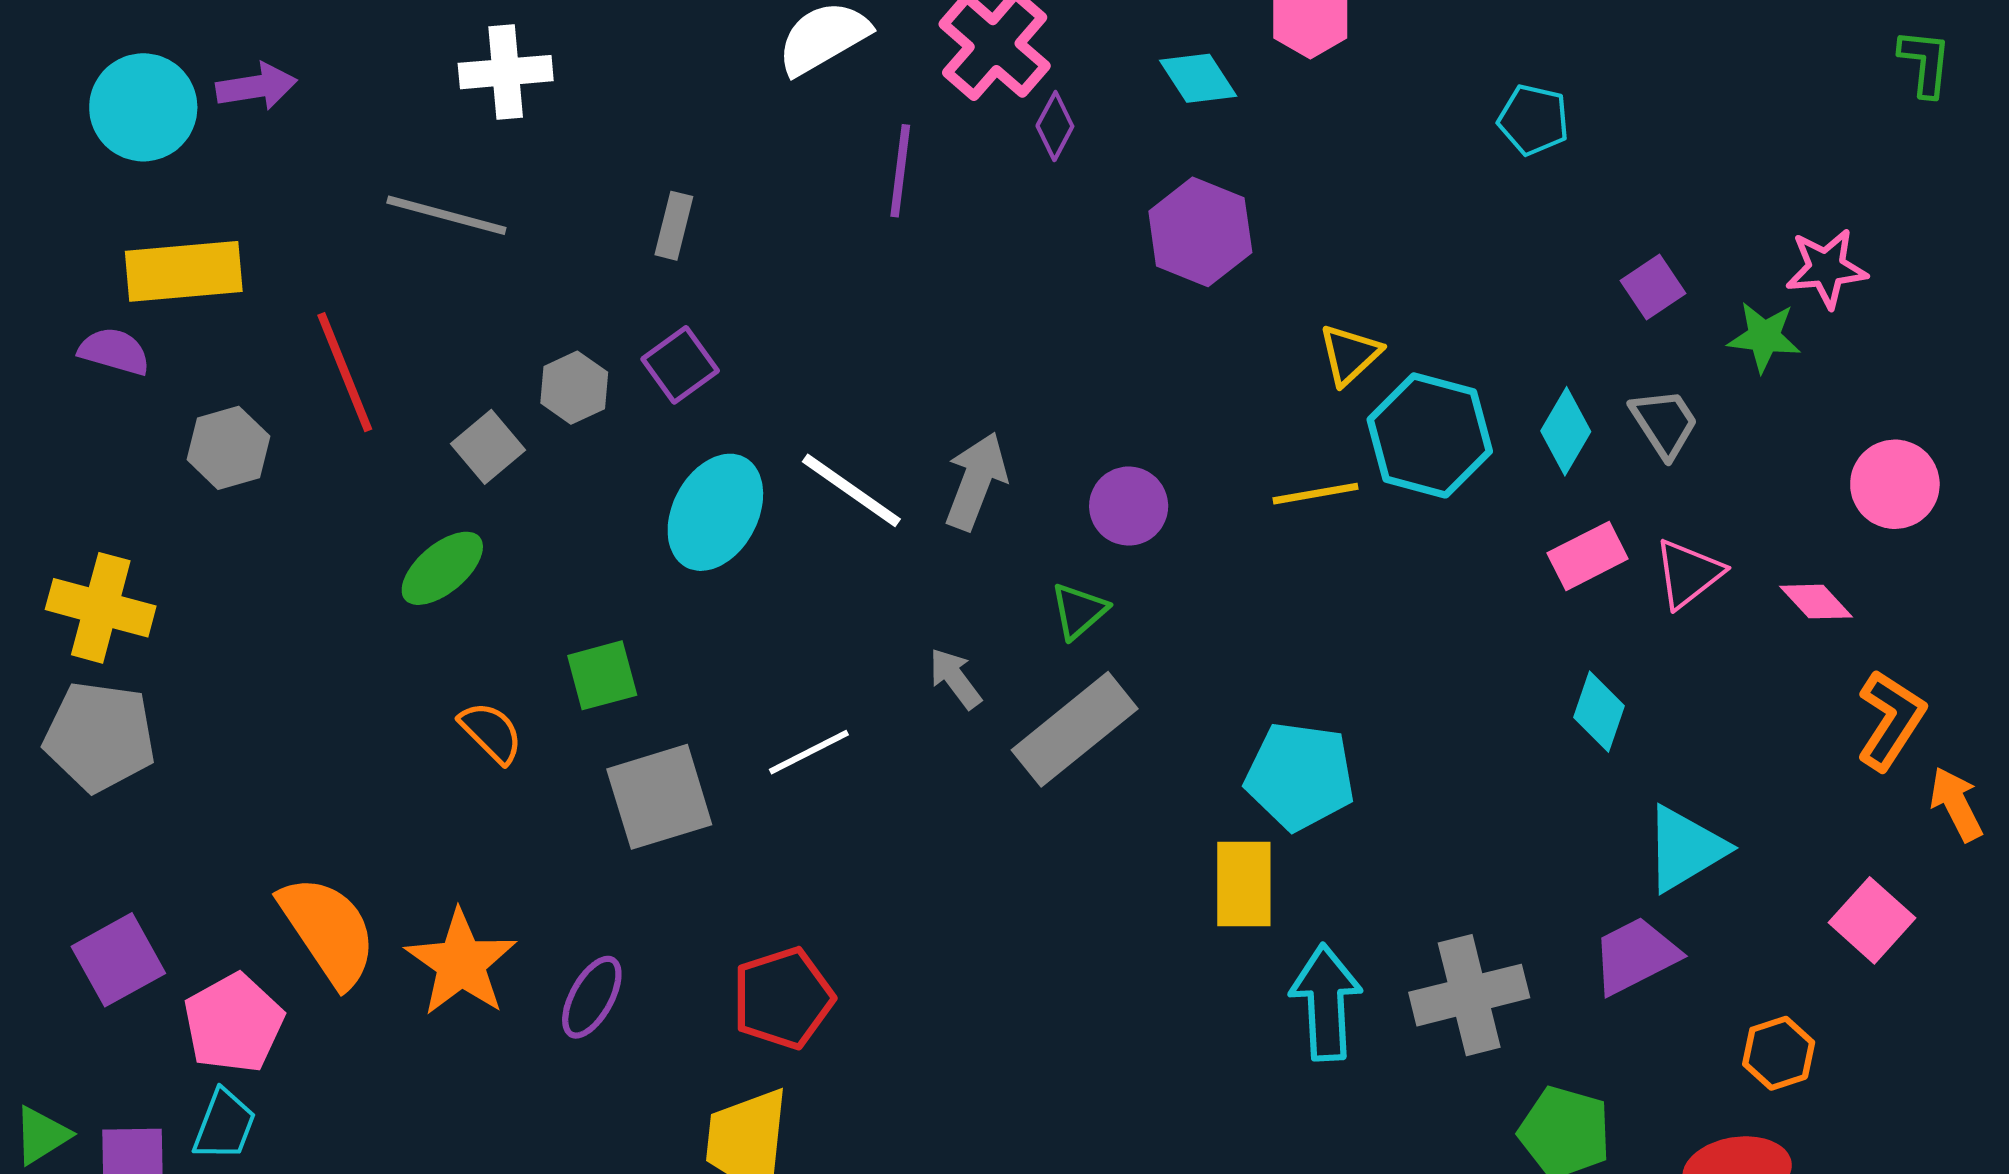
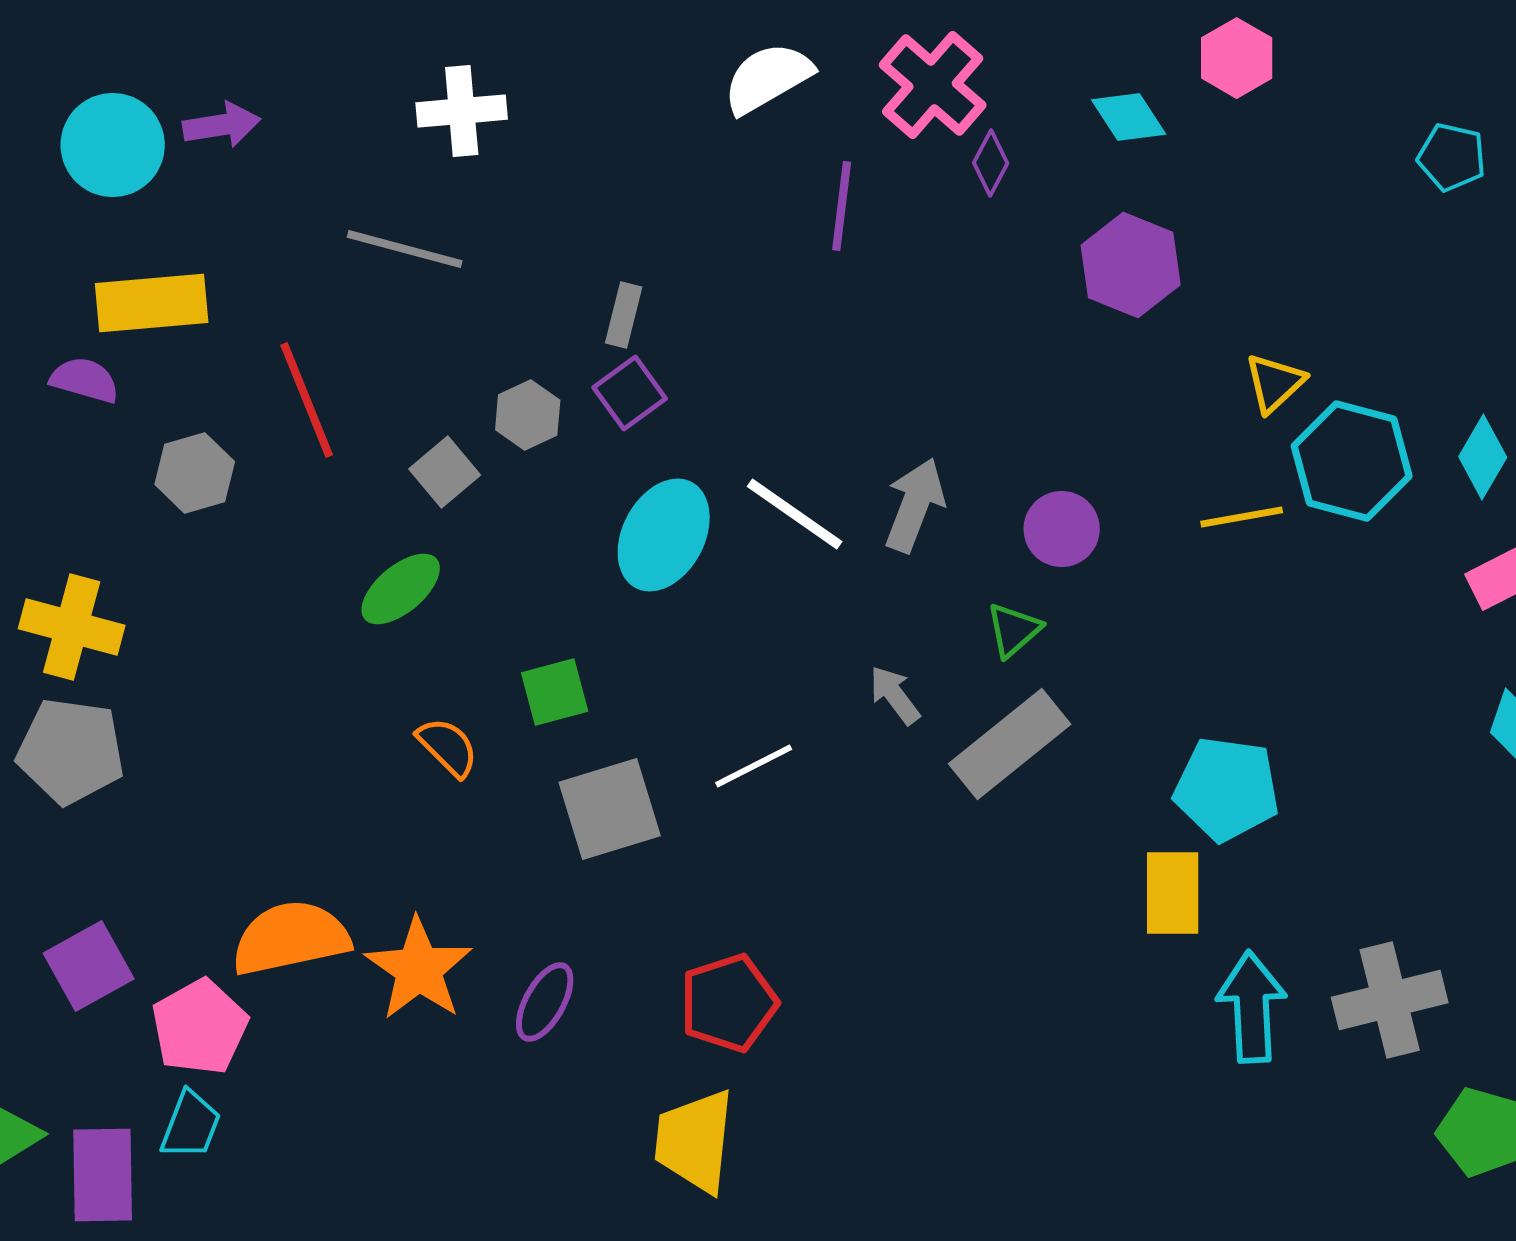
gray rectangle: (674, 226) -> (624, 315), moved
orange semicircle: (328, 931) -> (291, 938), turned -68

